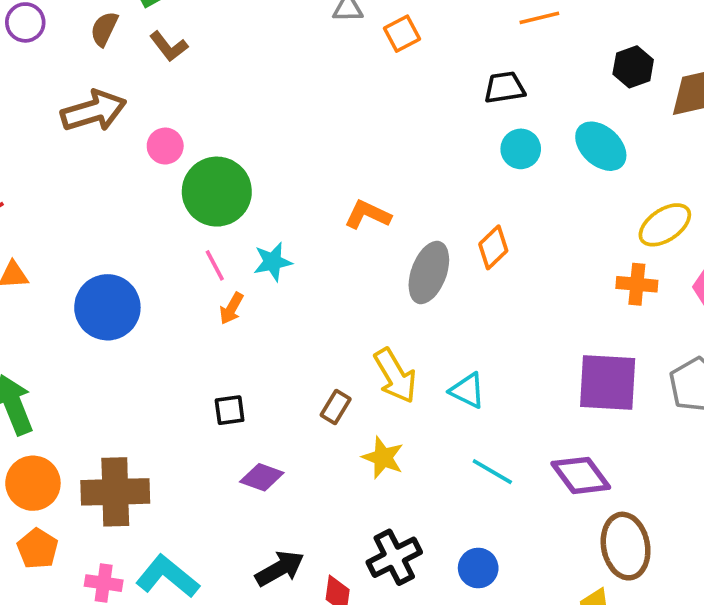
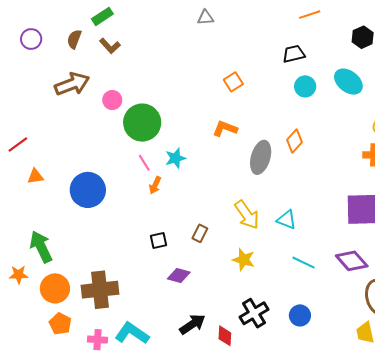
orange square: (402, 34) -> (233, 82), moved
brown rectangle: (336, 407) -> (200, 233), moved

